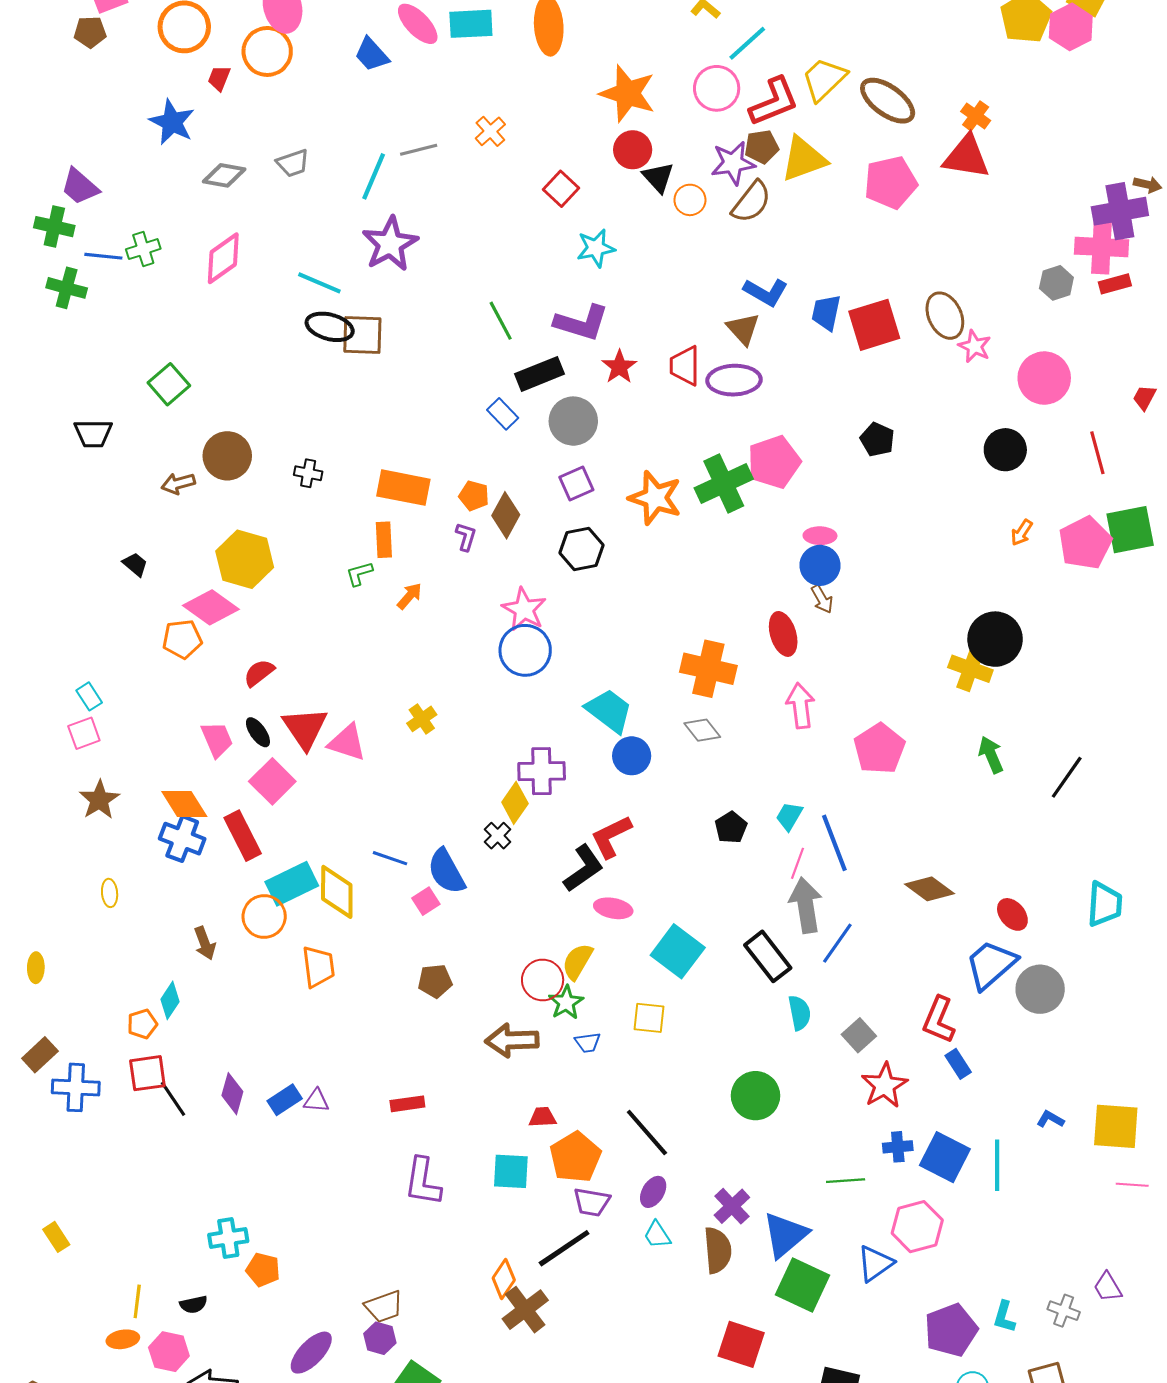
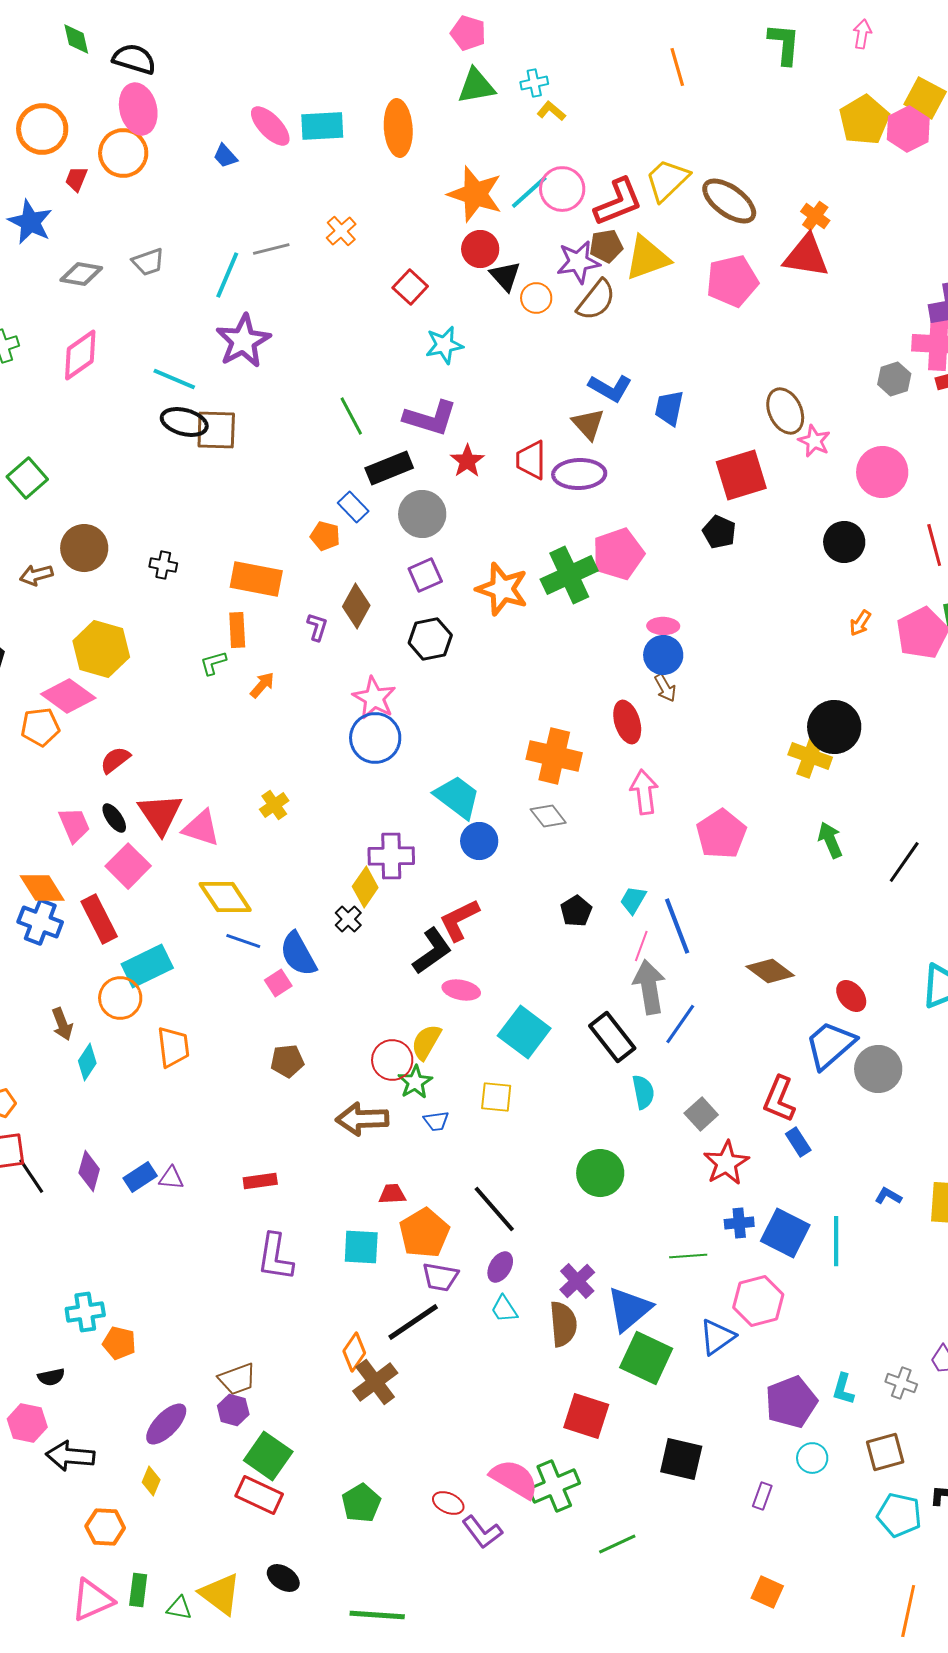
cyan line: (747, 43) -> (529, 192), moved
blue trapezoid: (372, 55) -> (225, 156), size x0.7
red square: (874, 325) -> (741, 475), moved
orange pentagon: (474, 496) -> (325, 536), moved
yellow diamond: (337, 892) -> (225, 897), moved, turned -34
cyan diamond: (170, 1000) -> (87, 1062), moved

